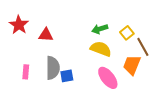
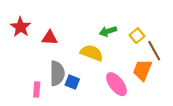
yellow semicircle: (101, 49) -> (92, 53), moved
pink rectangle: (26, 72) -> (37, 90), moved
blue square: (67, 76) -> (72, 82), turned 32

